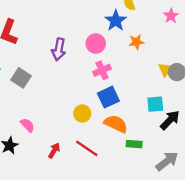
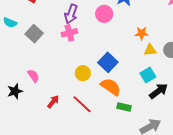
orange star: (136, 42) -> (142, 33), moved
yellow triangle: (165, 69) -> (150, 50), moved, turned 40
pink cross: (102, 70) -> (69, 33), moved
blue square: (108, 97) -> (108, 62), turned -30
cyan square: (155, 104) -> (148, 75), turned -35

